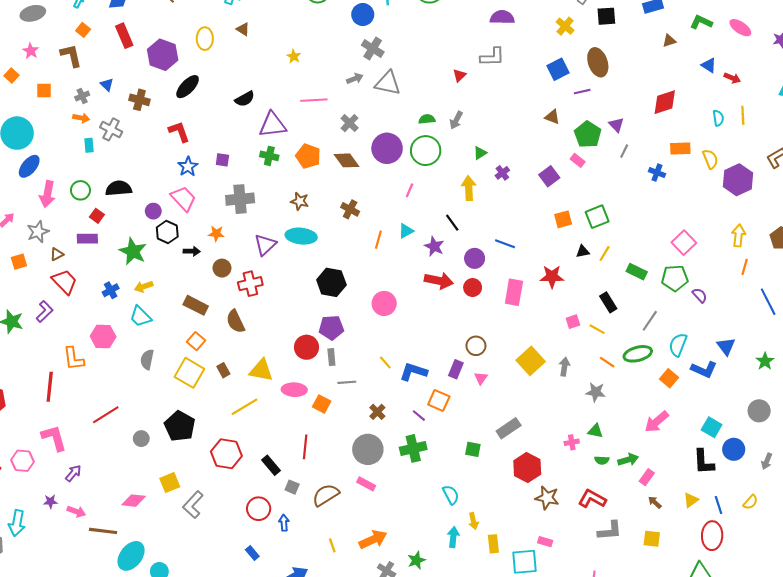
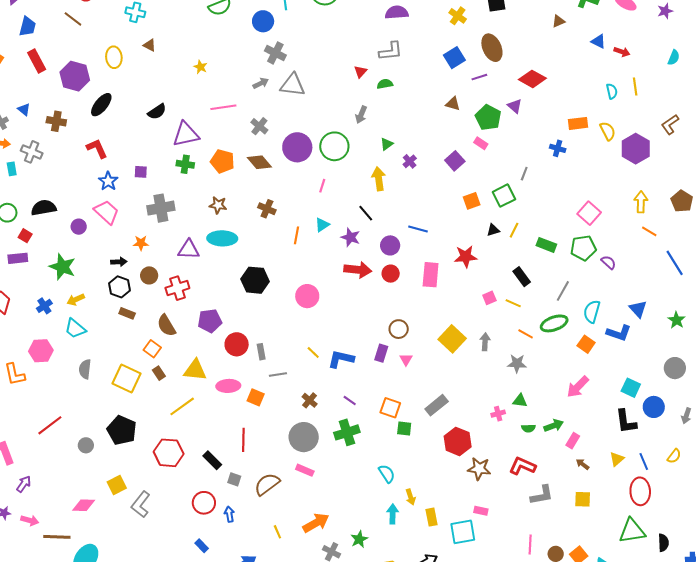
red diamond: (665, 102) -> (532, 79), moved, turned 52
green semicircle: (427, 119) -> (385, 84), moved
gray line: (624, 151) -> (524, 174), moved
black hexagon: (167, 232) -> (119, 287), moved
purple triangle: (265, 245) -> (189, 250), turned 50
orange line: (745, 267) -> (649, 231), turned -70
brown rectangle: (196, 305) -> (127, 313), size x0.7
purple pentagon: (331, 328) -> (210, 321), moved
orange square: (196, 341) -> (152, 349), moved
orange square: (439, 401) -> (390, 408), moved

